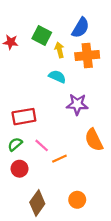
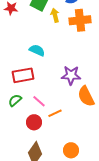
cyan semicircle: (57, 77) -> (37, 50), moved
purple star: (77, 104) -> (71, 75), moved
red circle: (20, 169) -> (34, 122), moved

